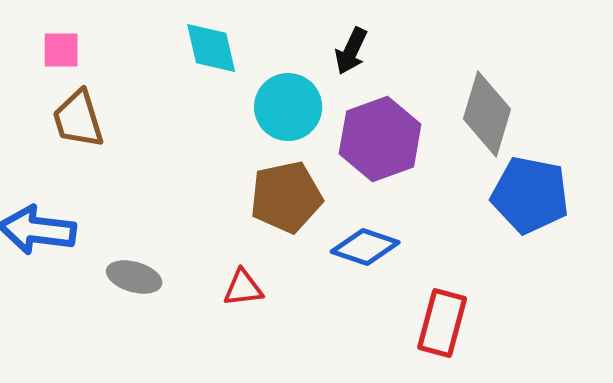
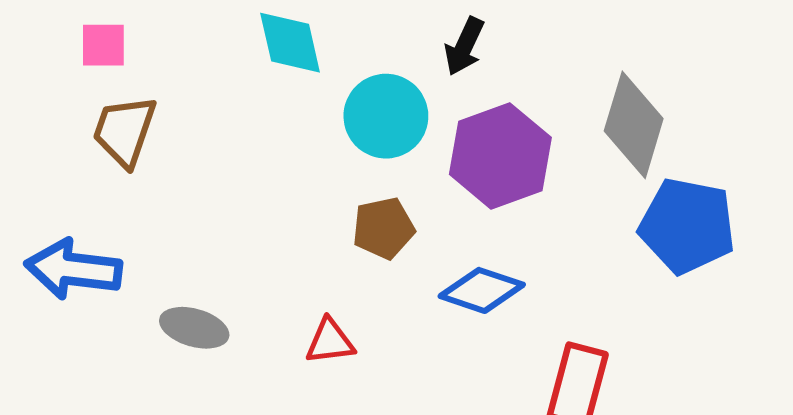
brown trapezoid: (78, 119) -> (124, 131), turned 36
brown pentagon: (286, 197) -> (383, 228), size x0.7

